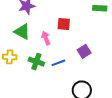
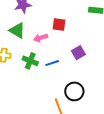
pink arrow: (46, 38) -> (41, 38), turned -88

